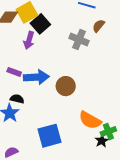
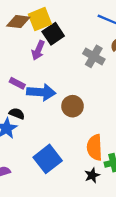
orange semicircle: (90, 120) -> (95, 147), turned 50
blue square: (49, 136) -> (48, 159), turned -30
black star: (102, 141) -> (92, 175), moved

